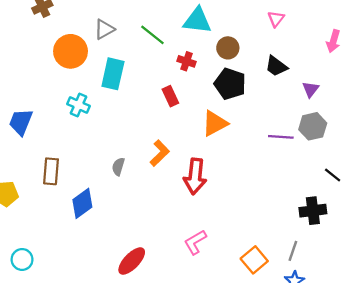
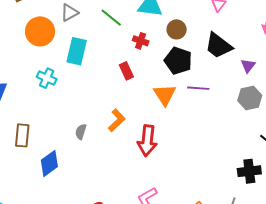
black trapezoid: (276, 66) -> (218, 46), size x1.4
orange triangle: (215, 123) -> (165, 95), turned -35
purple line: (281, 137) -> (198, 88), moved

